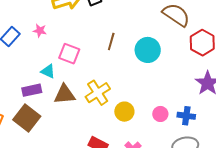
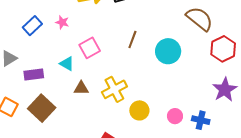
pink square: (69, 54) -> (90, 48), turned 35
purple rectangle: (32, 90) -> (34, 74), moved
brown triangle: (64, 94) -> (81, 88), size x0.7

